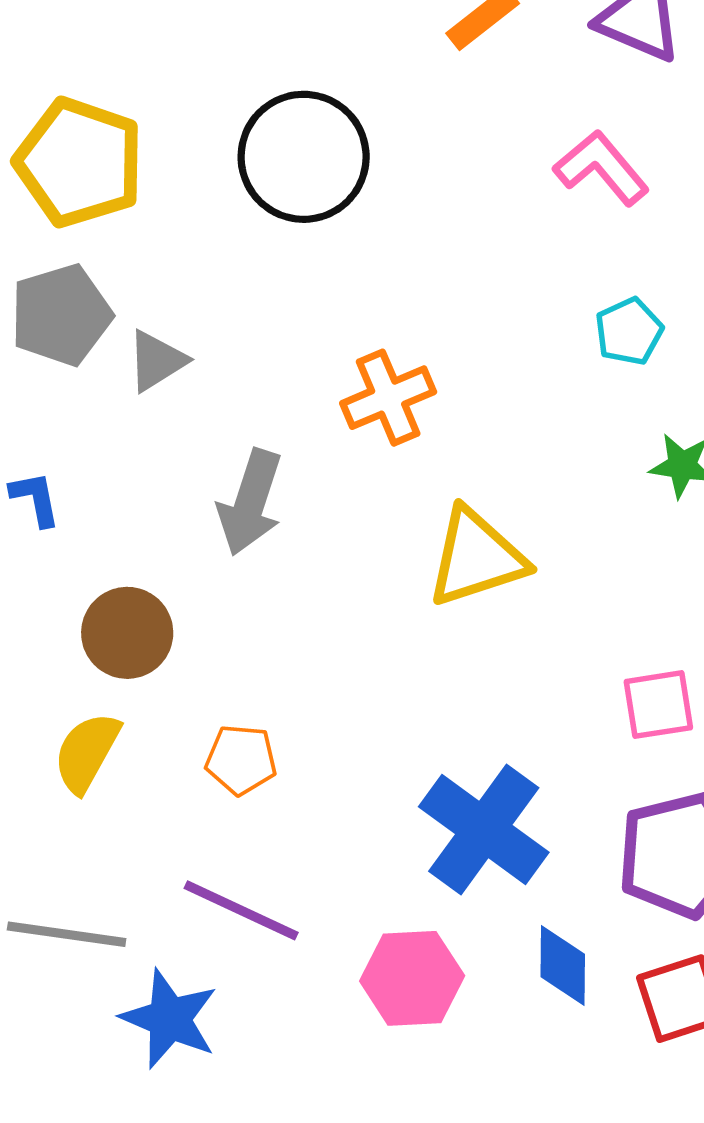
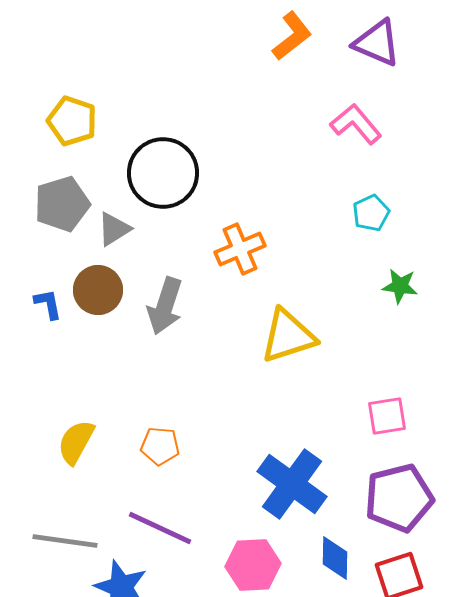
black circle: (304, 157) -> (163, 173), moved
yellow pentagon: (79, 162) -> (72, 121), size x0.7
brown circle: (127, 633) -> (98, 290), moved

